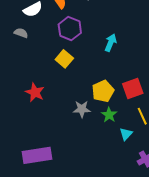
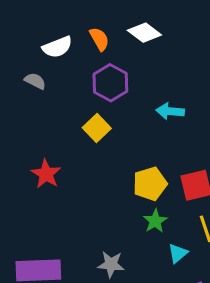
cyan arrow: (111, 43) -> (170, 111), turned -114
gray star: (82, 109) -> (111, 264), moved

